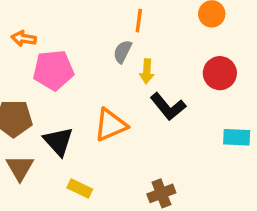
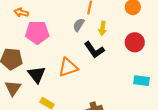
yellow arrow: (147, 71) -> (103, 28), moved
black L-shape: (168, 107) -> (94, 50), moved

